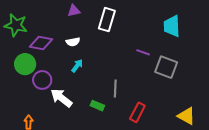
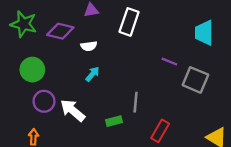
purple diamond: (41, 43) -> (60, 31), moved
purple circle: (42, 80) -> (44, 101), moved
green rectangle: (97, 106) -> (114, 121), turned -40

